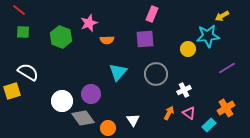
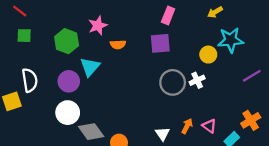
yellow arrow: (222, 16) -> (215, 12), moved
white semicircle: (28, 72) -> (30, 80), turned 50
cyan triangle: (118, 72) -> (90, 67), moved
white cross: (184, 90) -> (197, 80), moved
purple circle: (91, 94) -> (69, 81), moved
white triangle: (133, 120) -> (163, 134), moved

